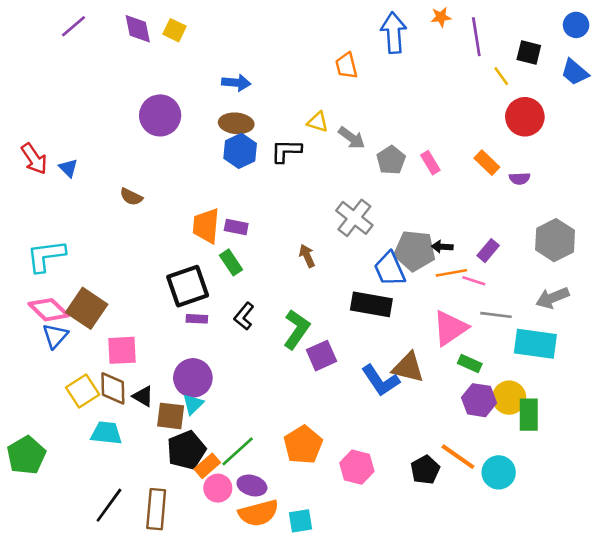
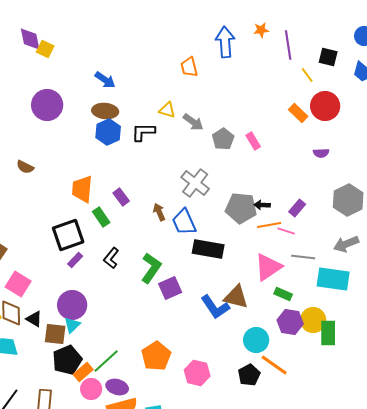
yellow square: (175, 30) -> (45, 49), moved
blue arrow: (236, 83) -> (105, 80), turned 30
orange rectangle: (487, 163) -> (298, 113), moved
purple rectangle: (236, 227) -> (121, 197), moved, turned 42
blue trapezoid: (390, 269) -> (184, 222), moved
purple rectangle: (197, 319) -> (75, 260), turned -49
pink square: (122, 350) -> (18, 284), turned 35
cyan circle: (499, 472) -> (256, 340), moved

